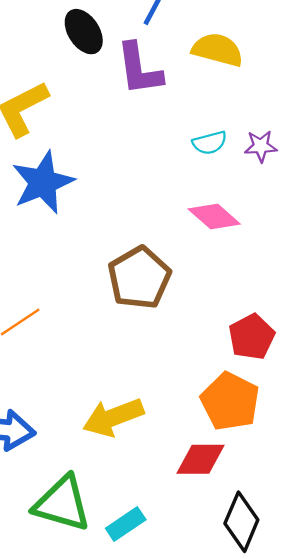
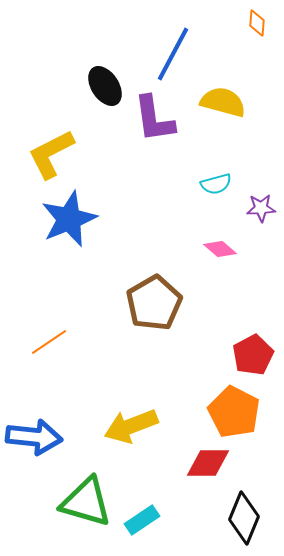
purple star: (261, 146) -> (261, 208), moved
pink diamond: (214, 216) -> (220, 249), size x0.7

